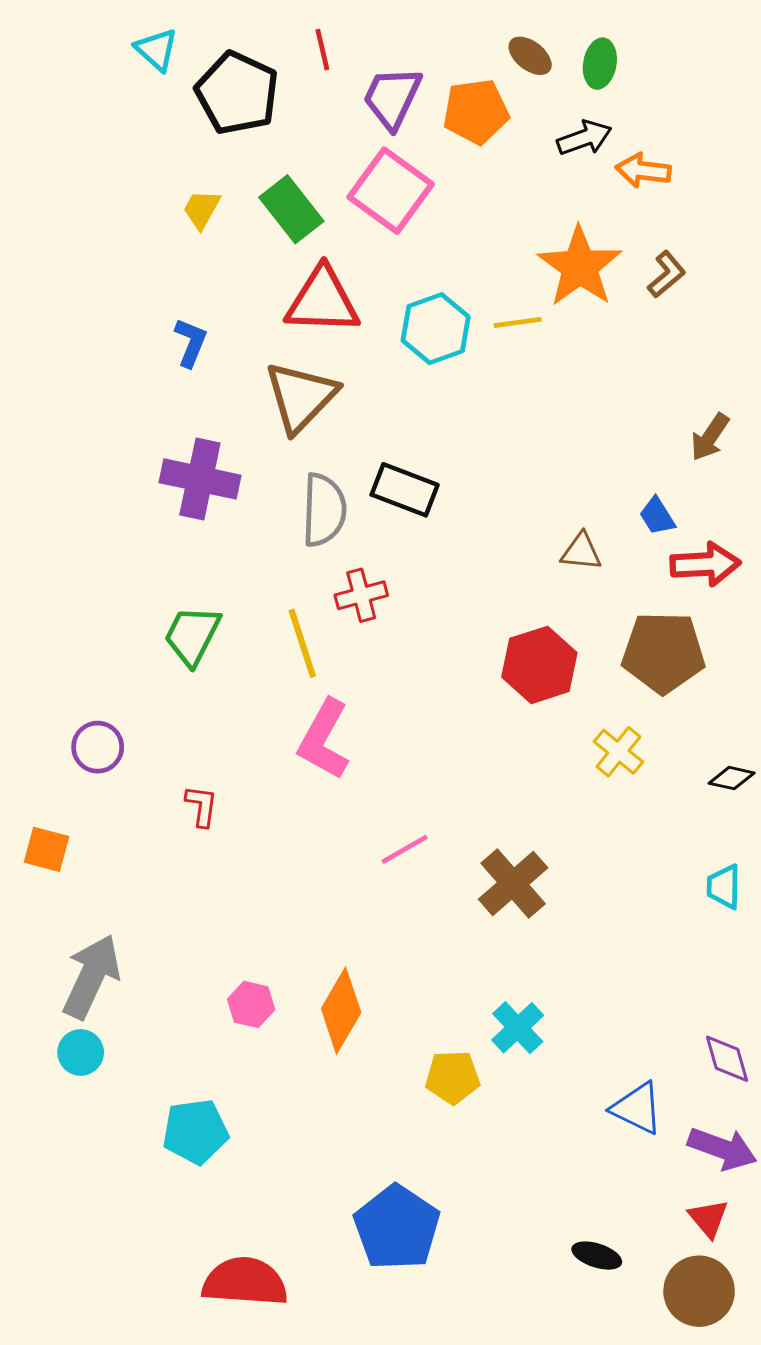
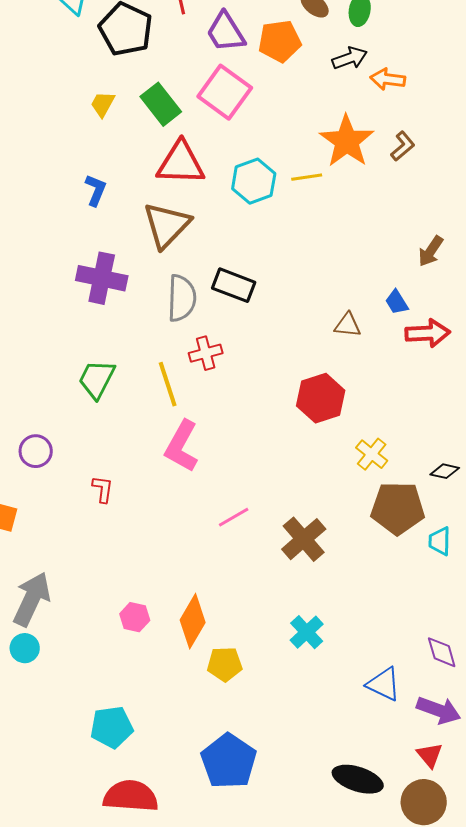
purple trapezoid: (392, 98) -> (226, 32), turned -57
brown pentagon: (663, 653) -> (398, 508), moved
yellow pentagon: (453, 1077) -> (225, 664), moved
cyan pentagon: (195, 1132) -> (112, 727), moved
black ellipse: (597, 1256) -> (358, 779), size x1.6

